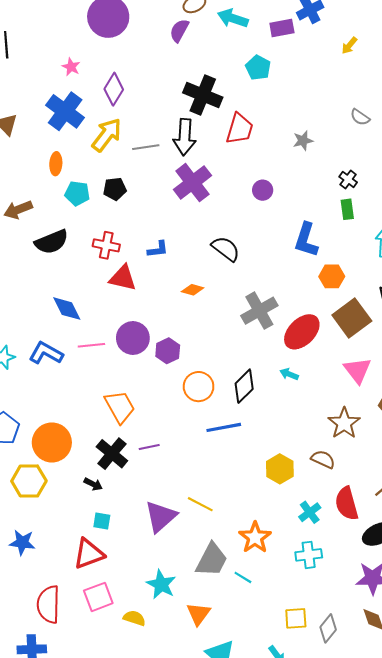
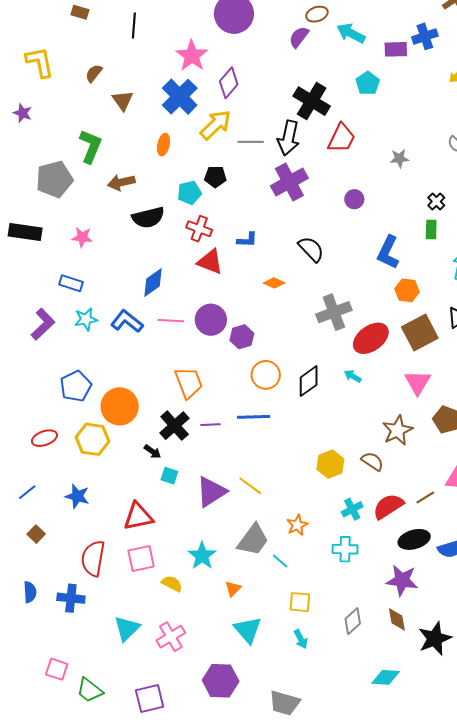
pink star: (71, 67) -> (192, 56), size x1.8
cyan pentagon: (77, 193) -> (189, 193), moved, turned -30
blue diamond: (67, 309) -> (153, 283), turned 72
blue line: (224, 427) -> (254, 417), moved
red semicircle: (347, 504) -> (388, 506), turned 64
cyan square: (102, 521) -> (169, 476), moved
orange star: (255, 537) -> (297, 525), size x0.7
orange triangle: (199, 614) -> (233, 589), size x0.7
yellow square: (296, 618) -> (300, 602), moved

